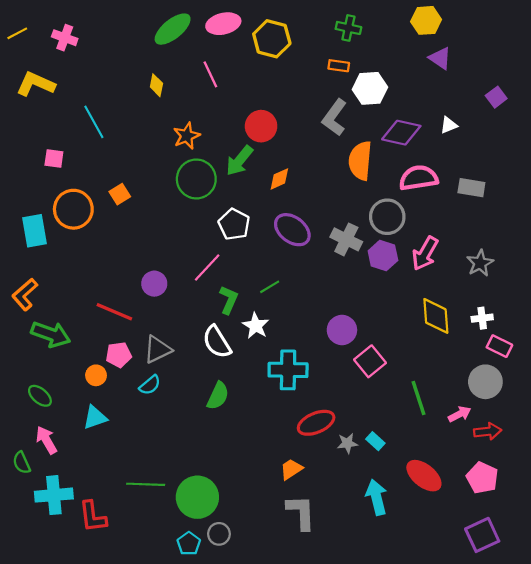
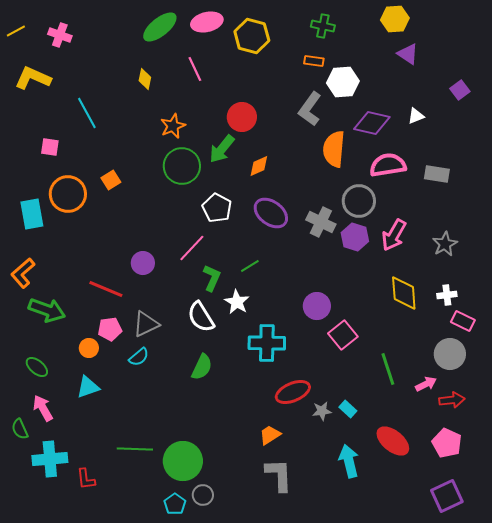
red L-shape: (93, 517) -> (86, 479), size x0.7

